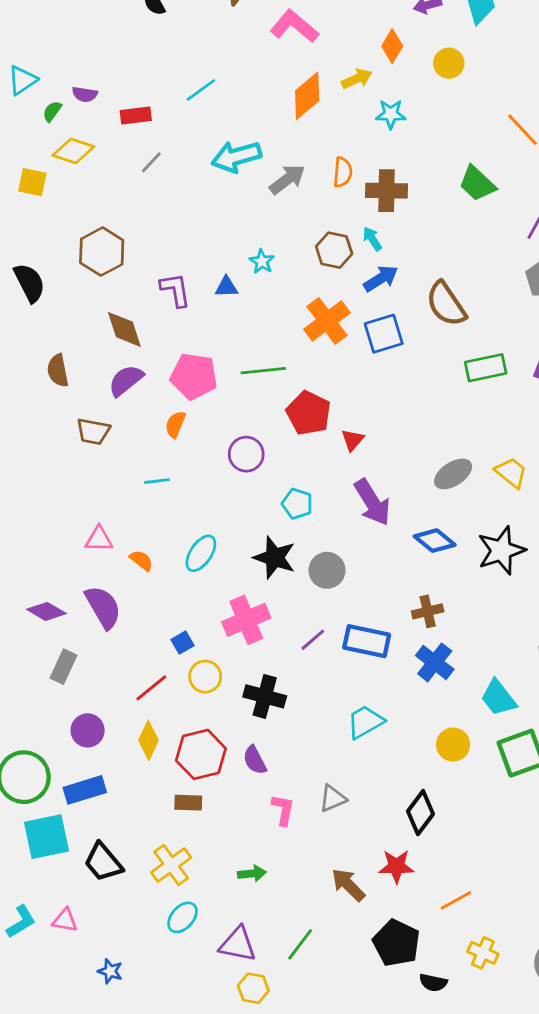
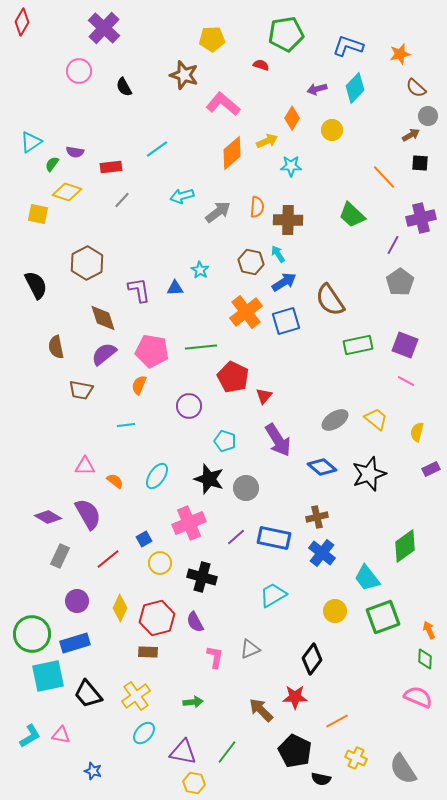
cyan arrow: (236, 157) -> (182, 196), size x0.7
red line: (151, 688) -> (108, 559), moved

